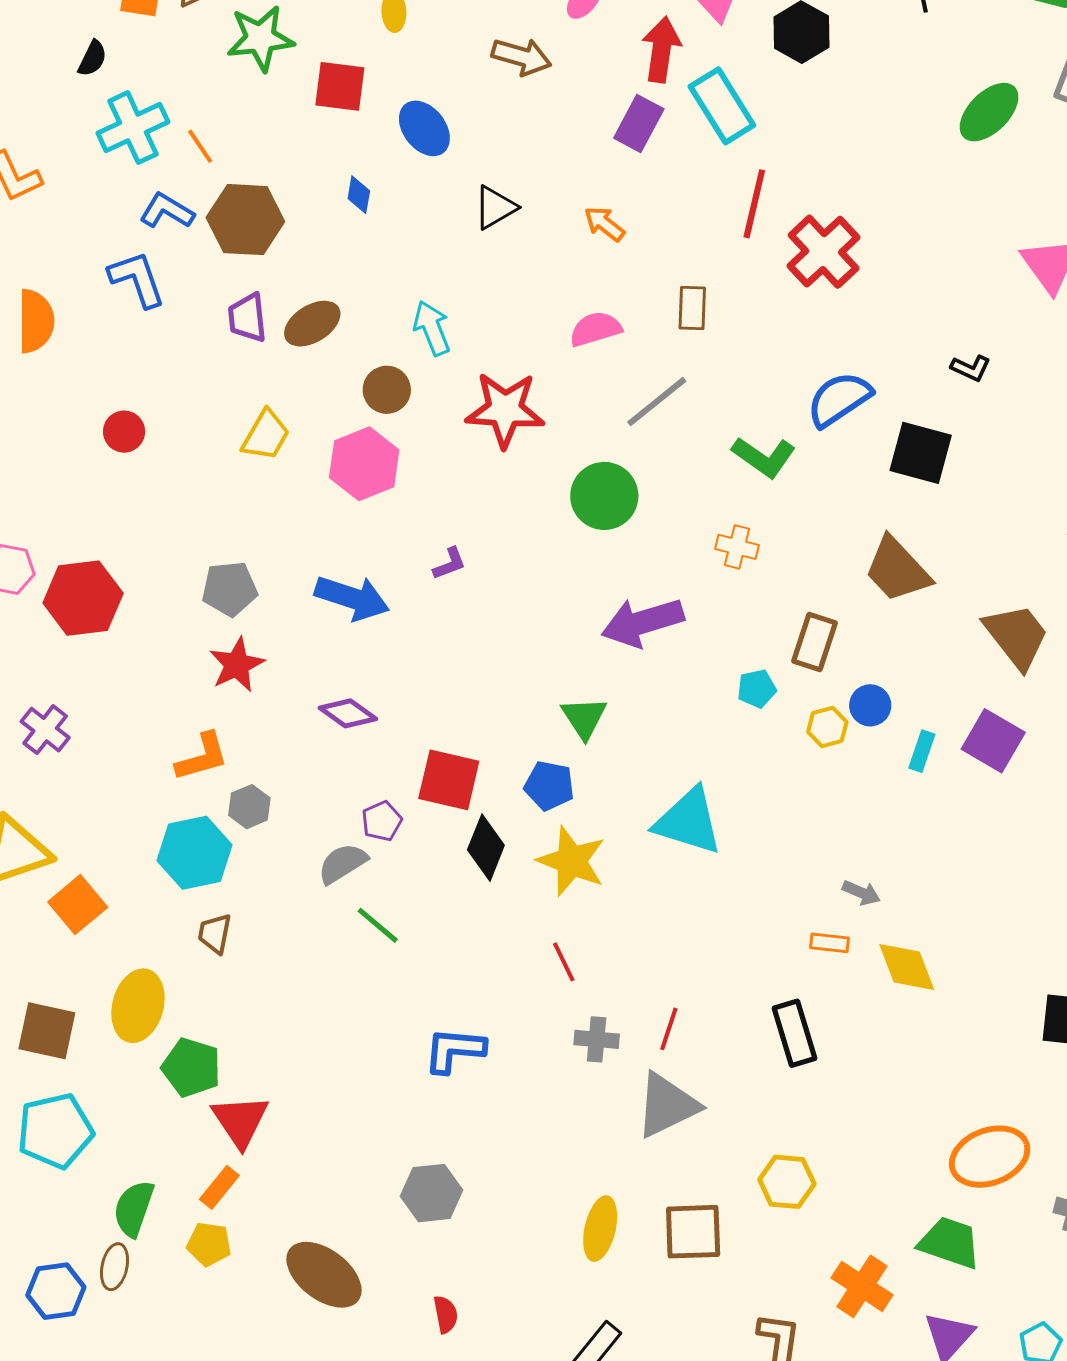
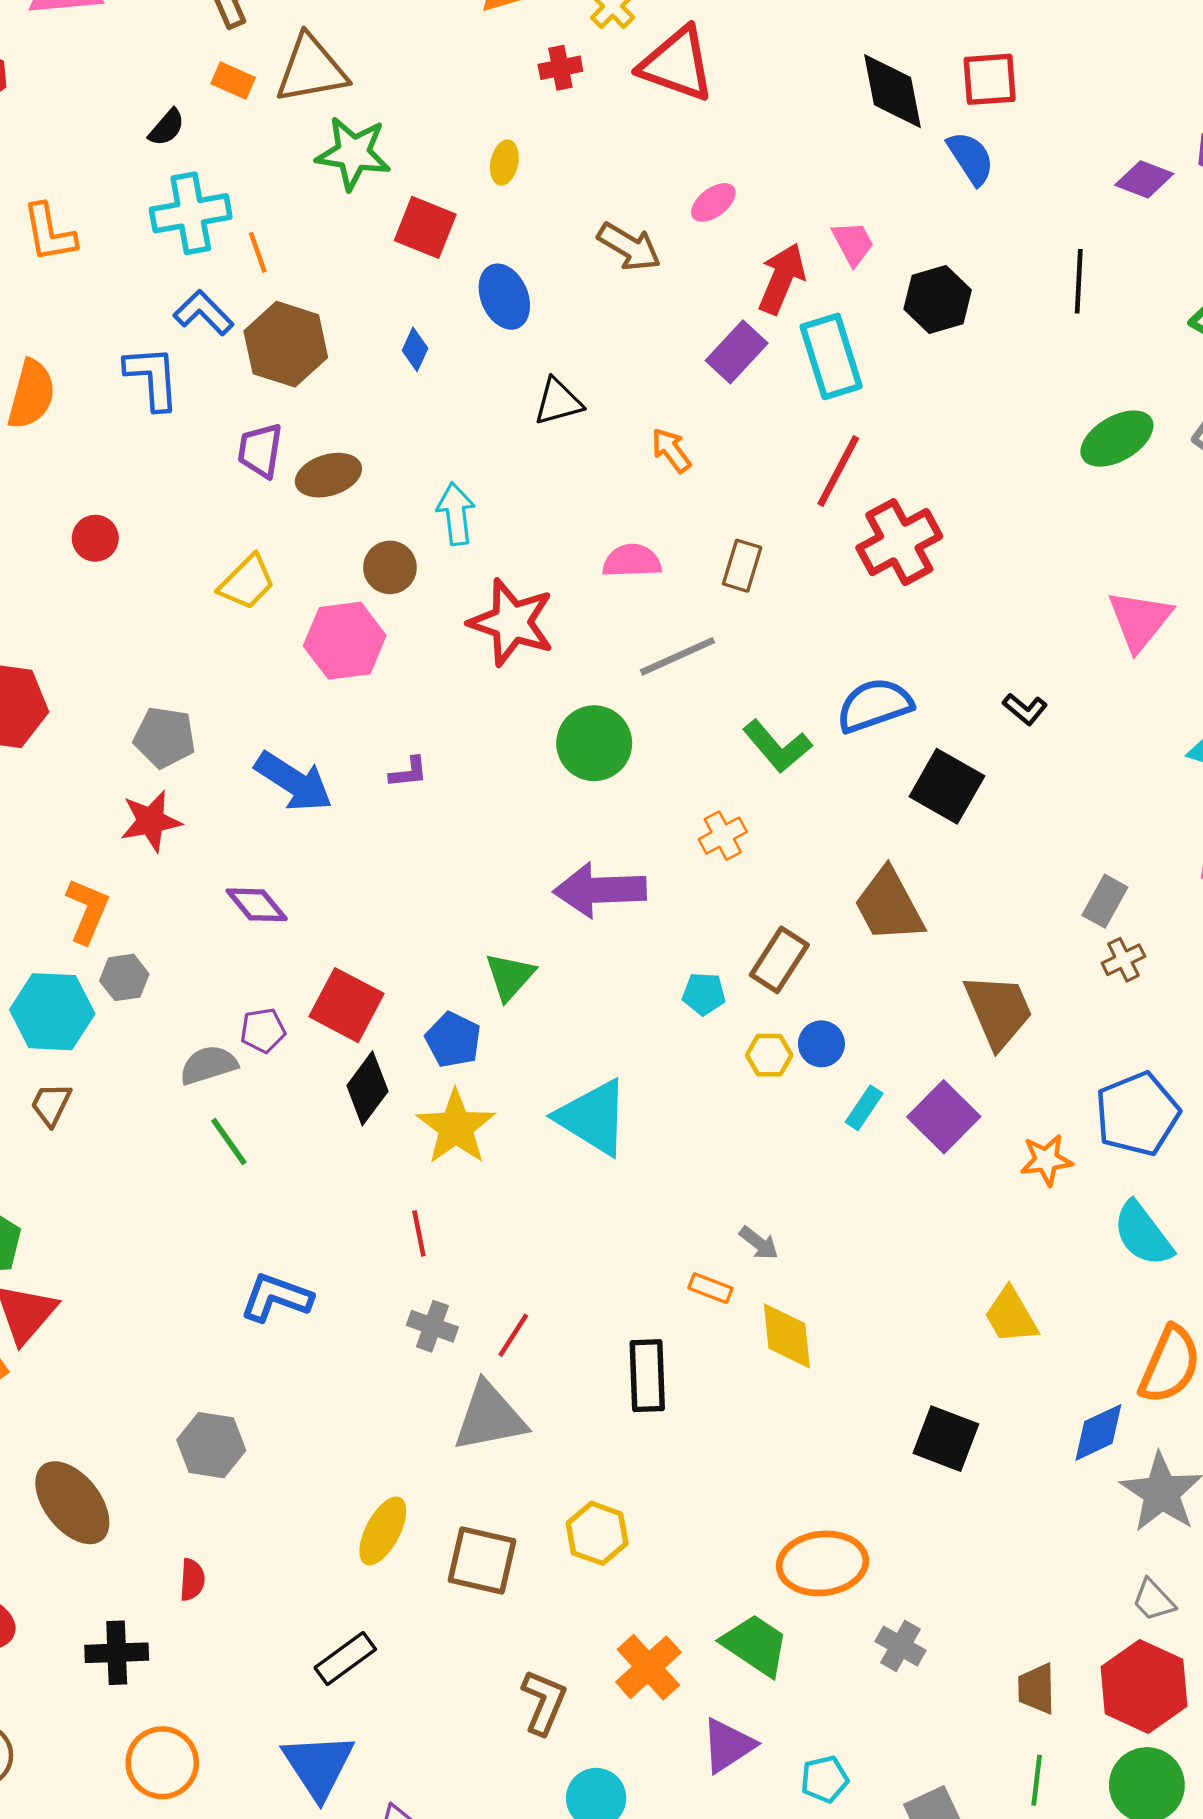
orange cross: (737, 547) -> (723, 836), turned 33
orange L-shape: (202, 757) -> (87, 911), turned -66

